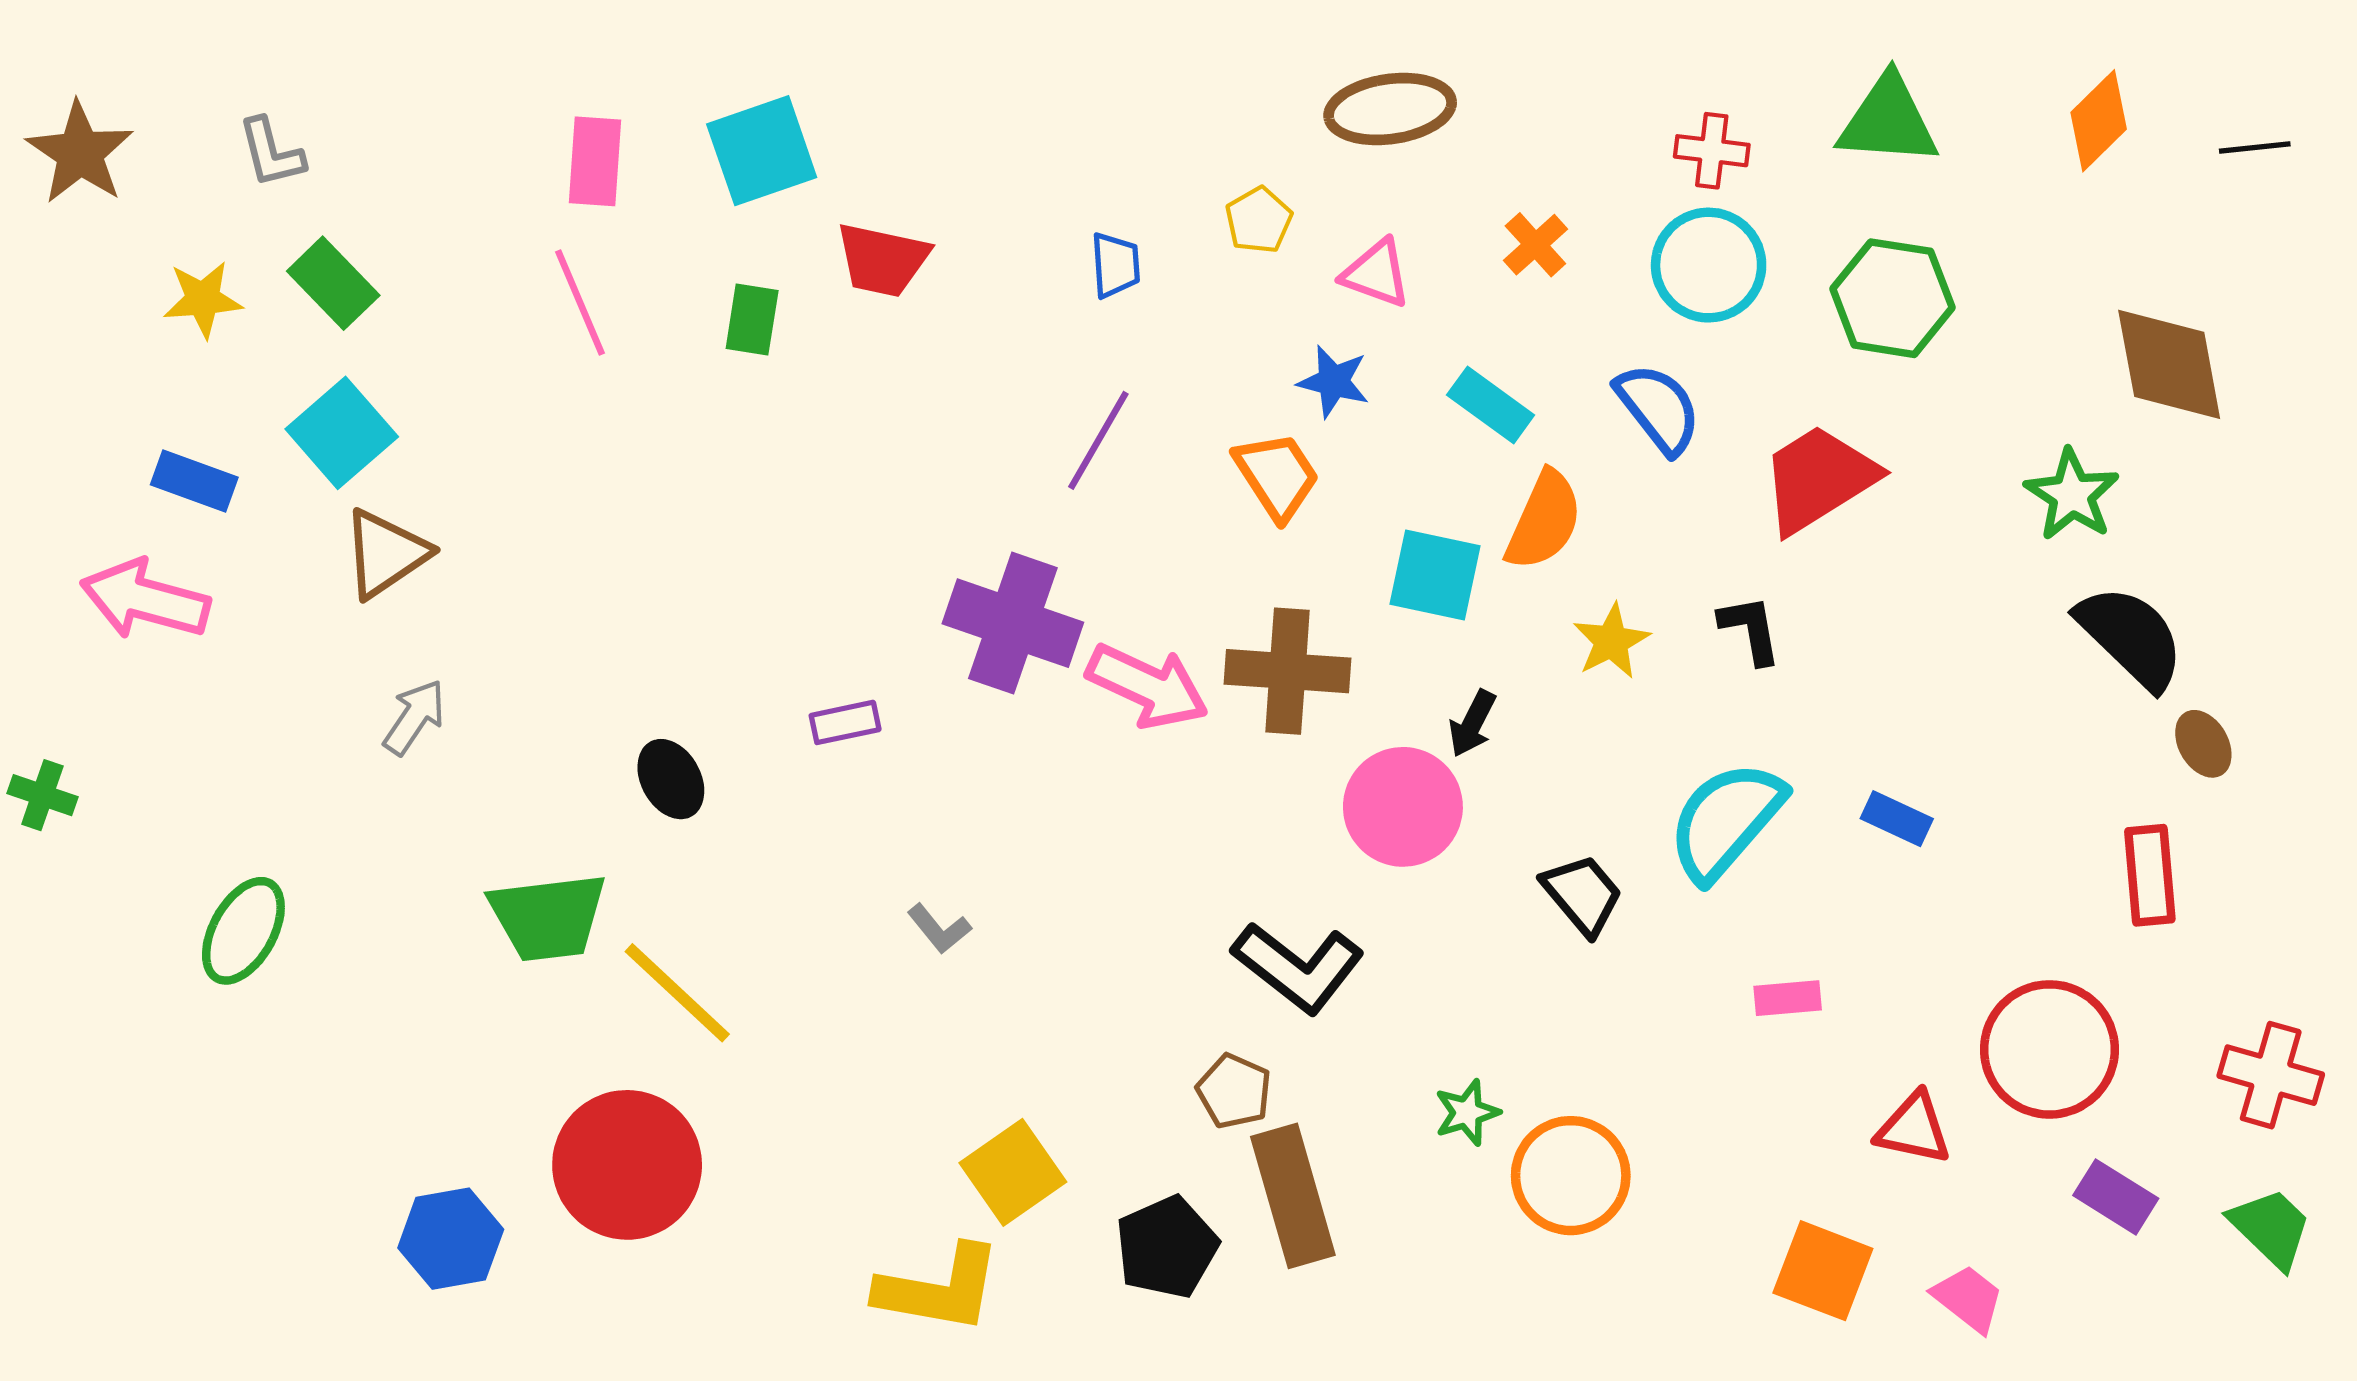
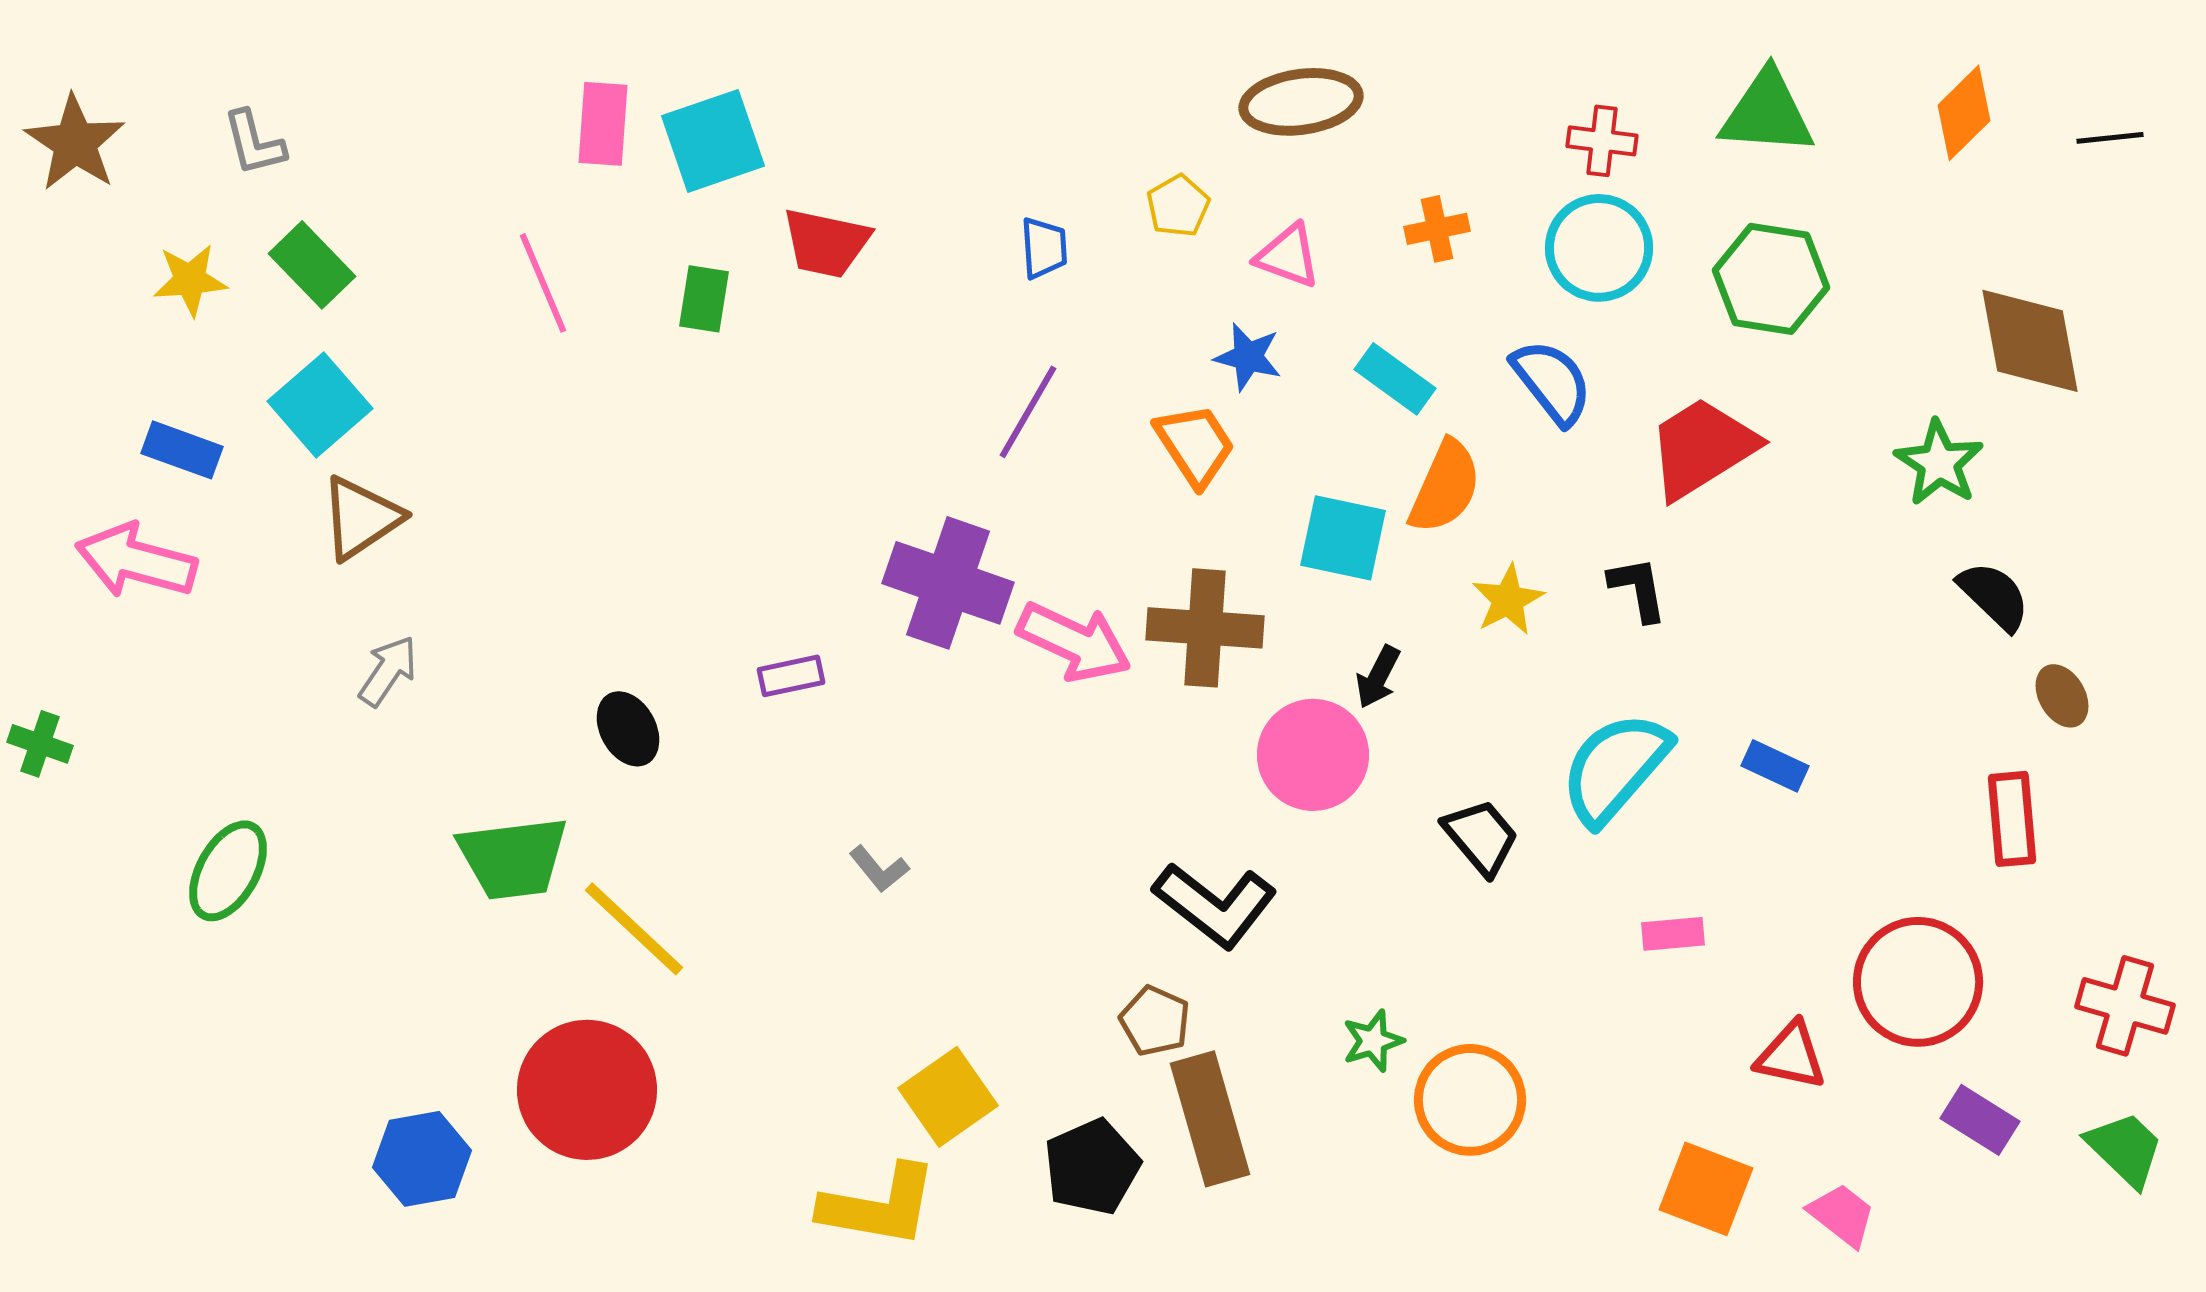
pink rectangle: (595, 161) -> (603, 124), moved
orange cross: (1535, 245) -> (1437, 229), turned 30
black semicircle: (2131, 637) -> (1994, 596), size x0.7

